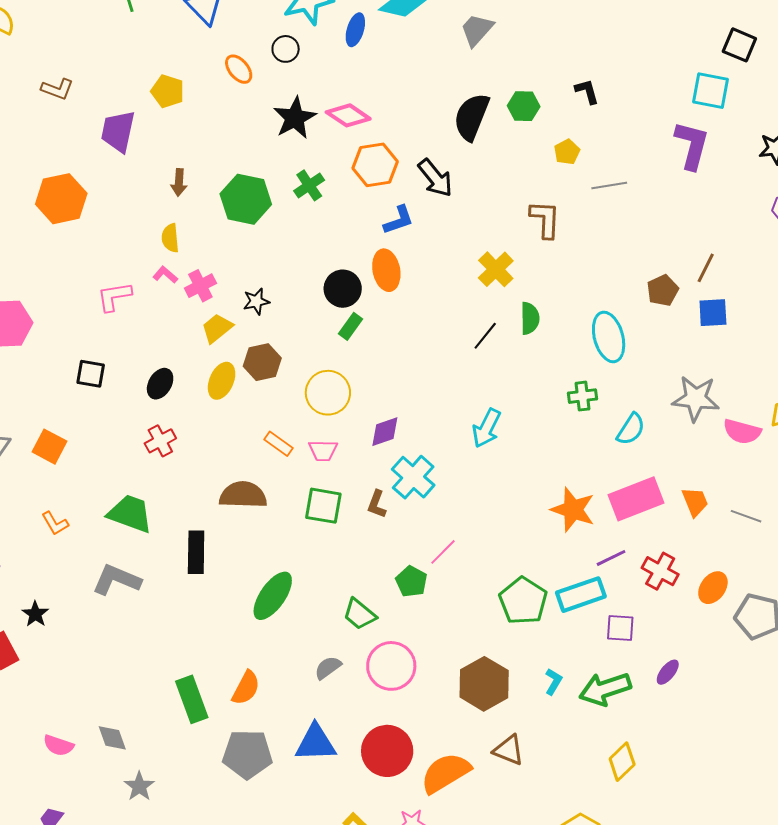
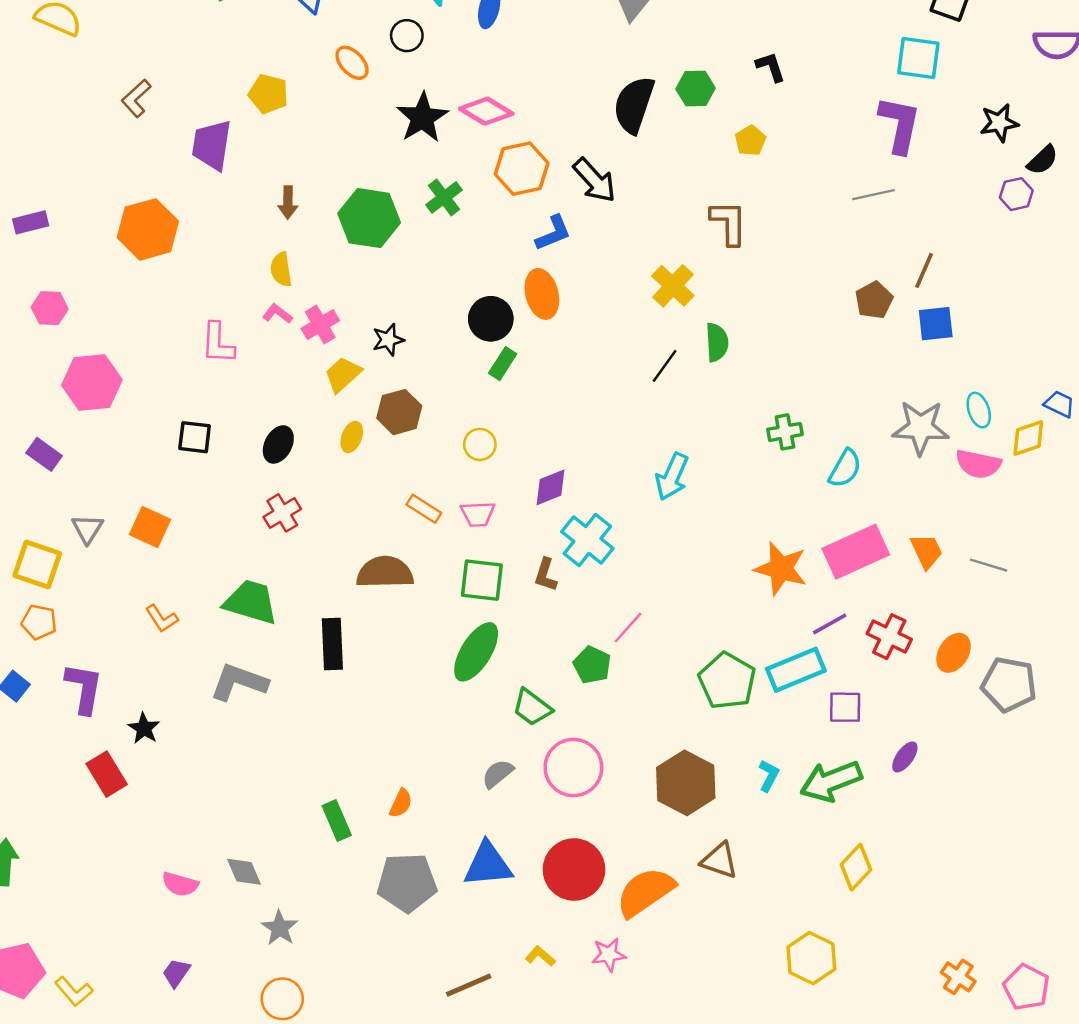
brown L-shape: (57, 89) -> (136, 98), turned 120
gray line: (609, 186) -> (874, 195), moved
pink L-shape: (114, 296) -> (218, 343), turned -75
cyan ellipse: (609, 337) -> (979, 410), moved, size x0.6
yellow ellipse: (222, 381) -> (352, 437), size x0.7
yellow circle: (328, 393) -> (480, 444), size x0.6
green ellipse: (273, 596) -> (476, 652), moved
orange semicircle: (246, 688) -> (401, 803), size x0.7
green rectangle: (192, 699) -> (337, 820), size x0.7

